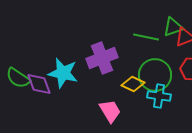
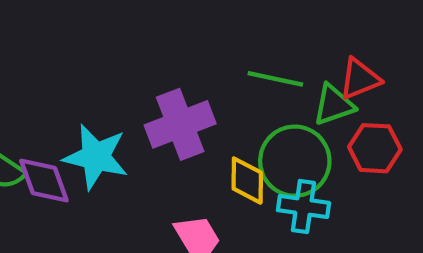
green triangle: (173, 27) -> (334, 105), moved
yellow diamond: (133, 84) -> (247, 181), turned 65

